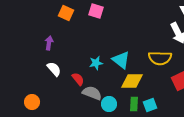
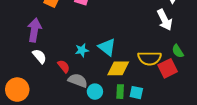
purple arrow: (49, 43) -> (34, 30), size x1.6
yellow semicircle: (160, 58) -> (149, 58), moved
orange circle: (32, 102) -> (17, 90), size x1.5
cyan square: (150, 105) -> (136, 93), turned 32

